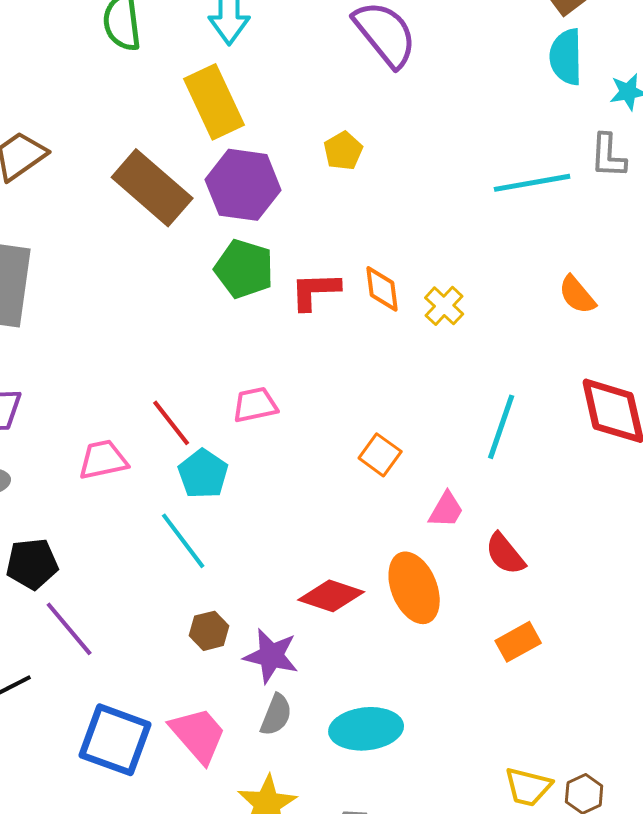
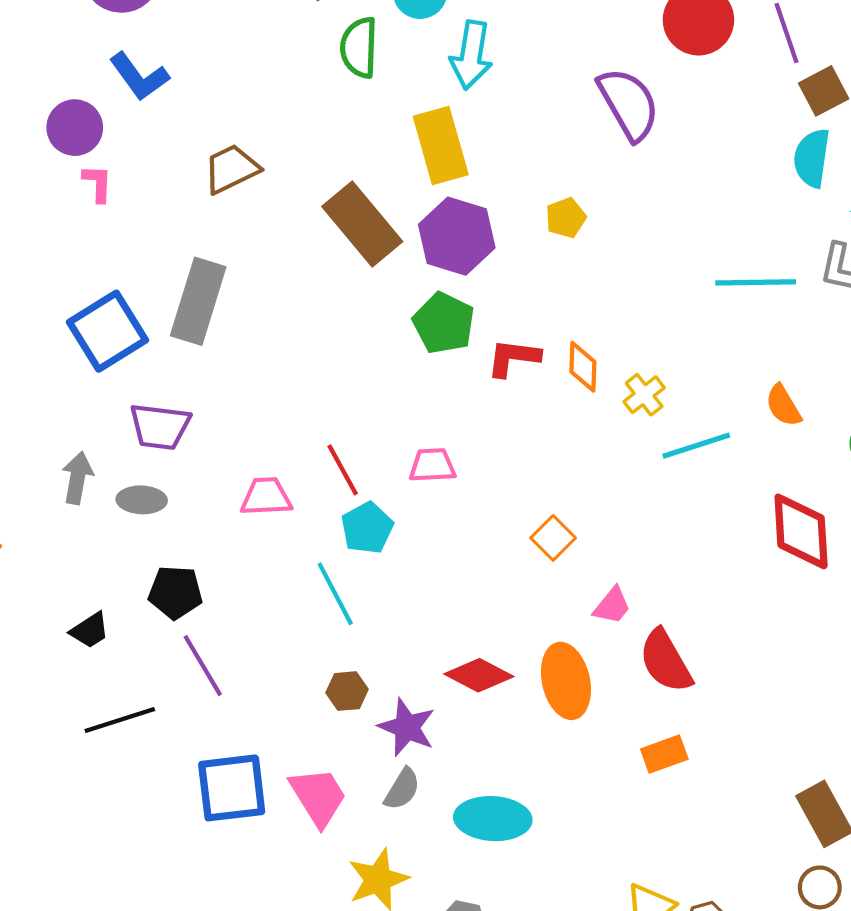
cyan line: (501, 427) -> (696, 446), moved, turned 44
red semicircle: (505, 554) -> (666, 661), size x1.4
blue square: (115, 740) -> (232, 788), turned -36

